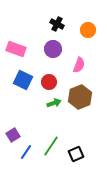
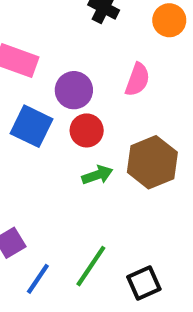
purple circle: (53, 49) -> (74, 90), moved
pink semicircle: (79, 65) -> (137, 80), moved

